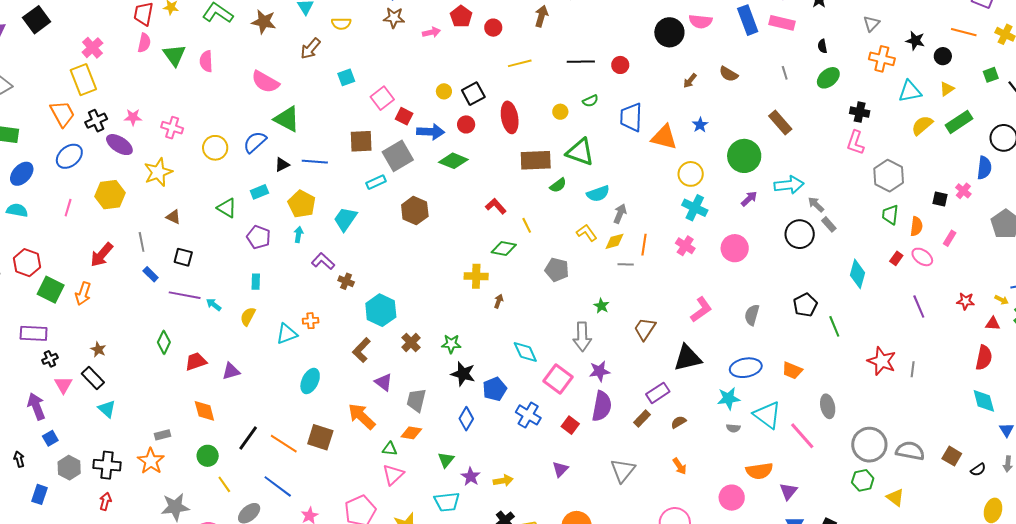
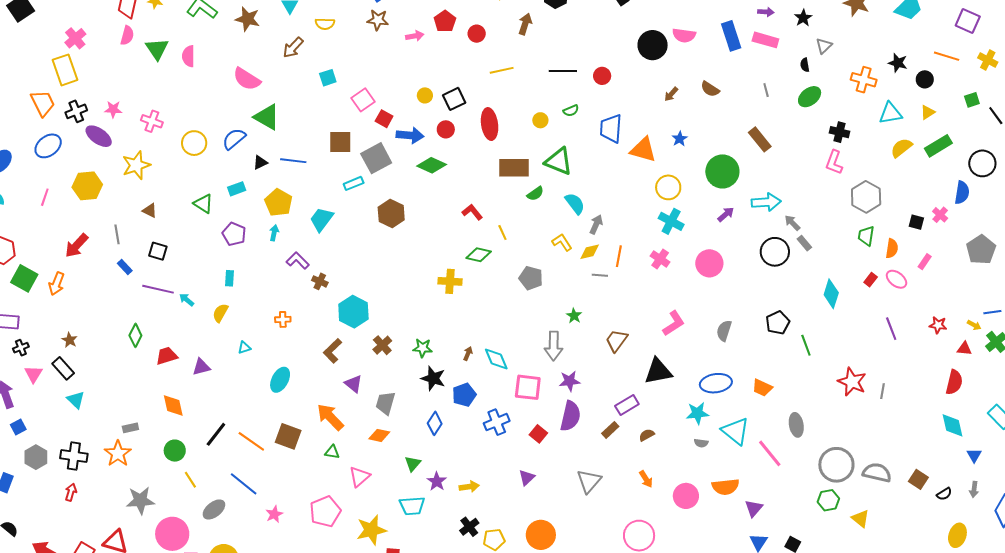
gray triangle: (872, 24) -> (824, 46), moved
cyan semicircle: (598, 194) -> (575, 204), turned -110
brown arrow: (499, 301) -> (468, 354), moved
cyan triangle: (287, 334) -> (244, 348), moved, size x0.6
pink square: (558, 379) -> (528, 387), turned -32
blue cross: (528, 415) -> (497, 422), turned 35
green triangle: (390, 449) -> (332, 452), moved
pink circle: (732, 498) -> (686, 496), moved

